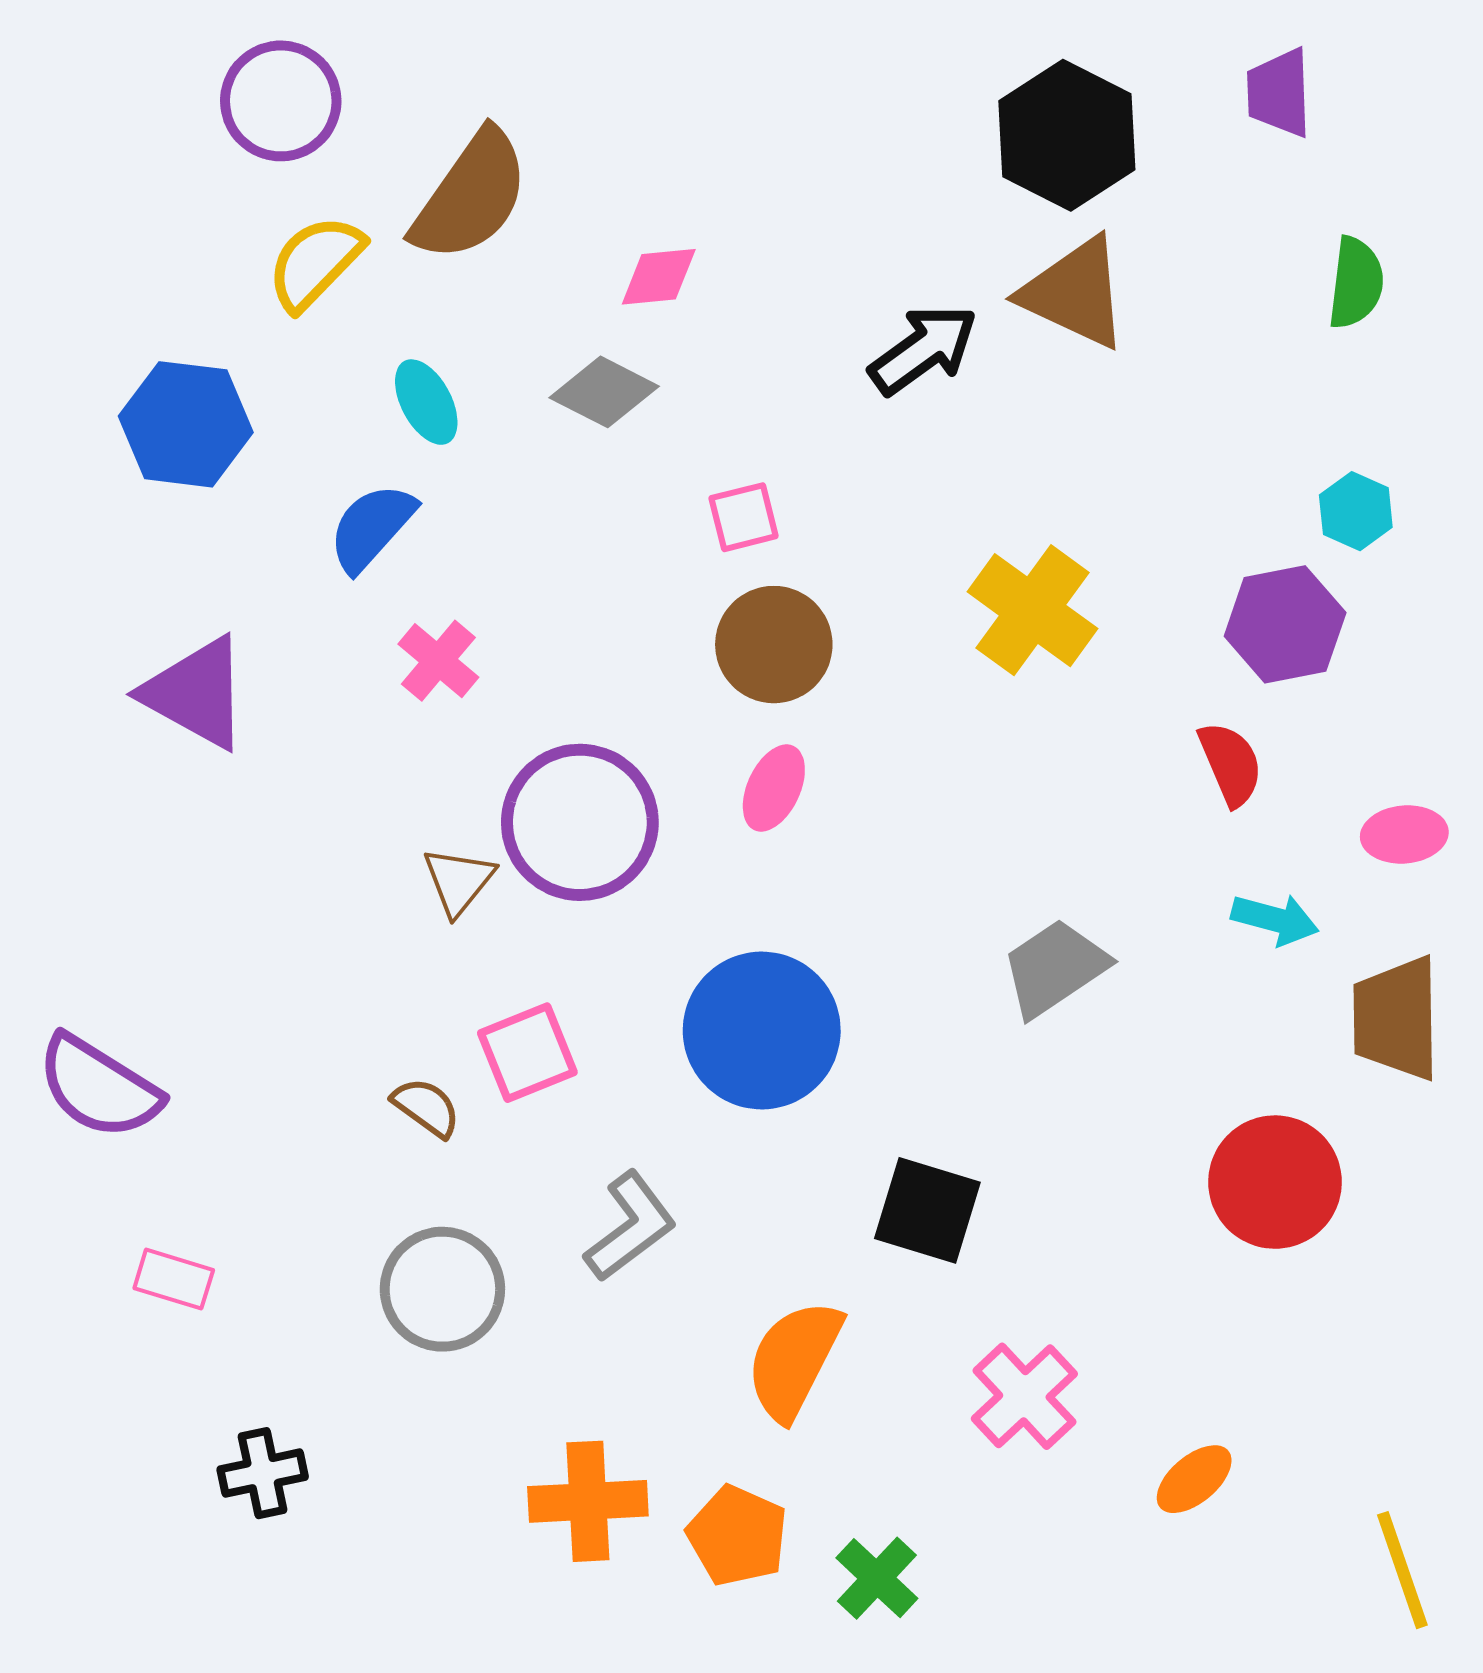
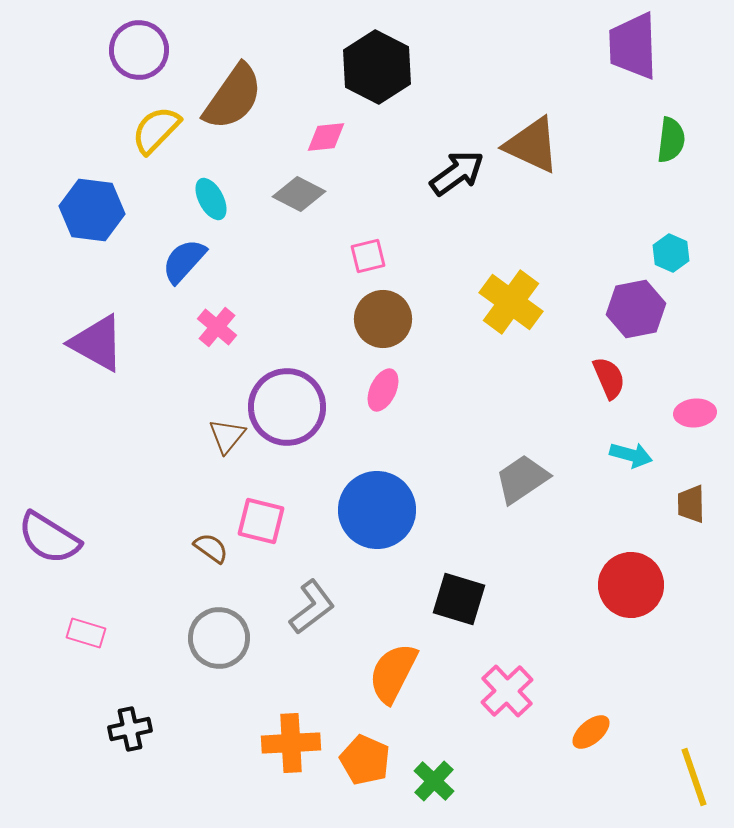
purple trapezoid: (1279, 93) -> (633, 46), size x1.5
black hexagon: (1067, 135) -> (377, 67), moved
brown trapezoid: (1396, 1018) -> (691, 504), size x0.6
pink square: (527, 1053) -> (261, 521), turned 36

